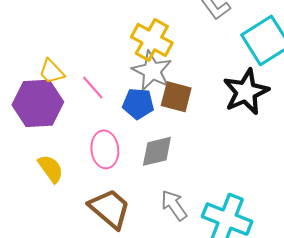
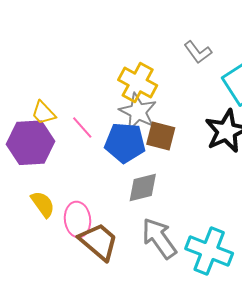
blue pentagon: (138, 104) -> (125, 143), size x1.4
pink ellipse: (105, 149) -> (78, 219), moved
gray arrow: (174, 205) -> (159, 238), size x1.4

